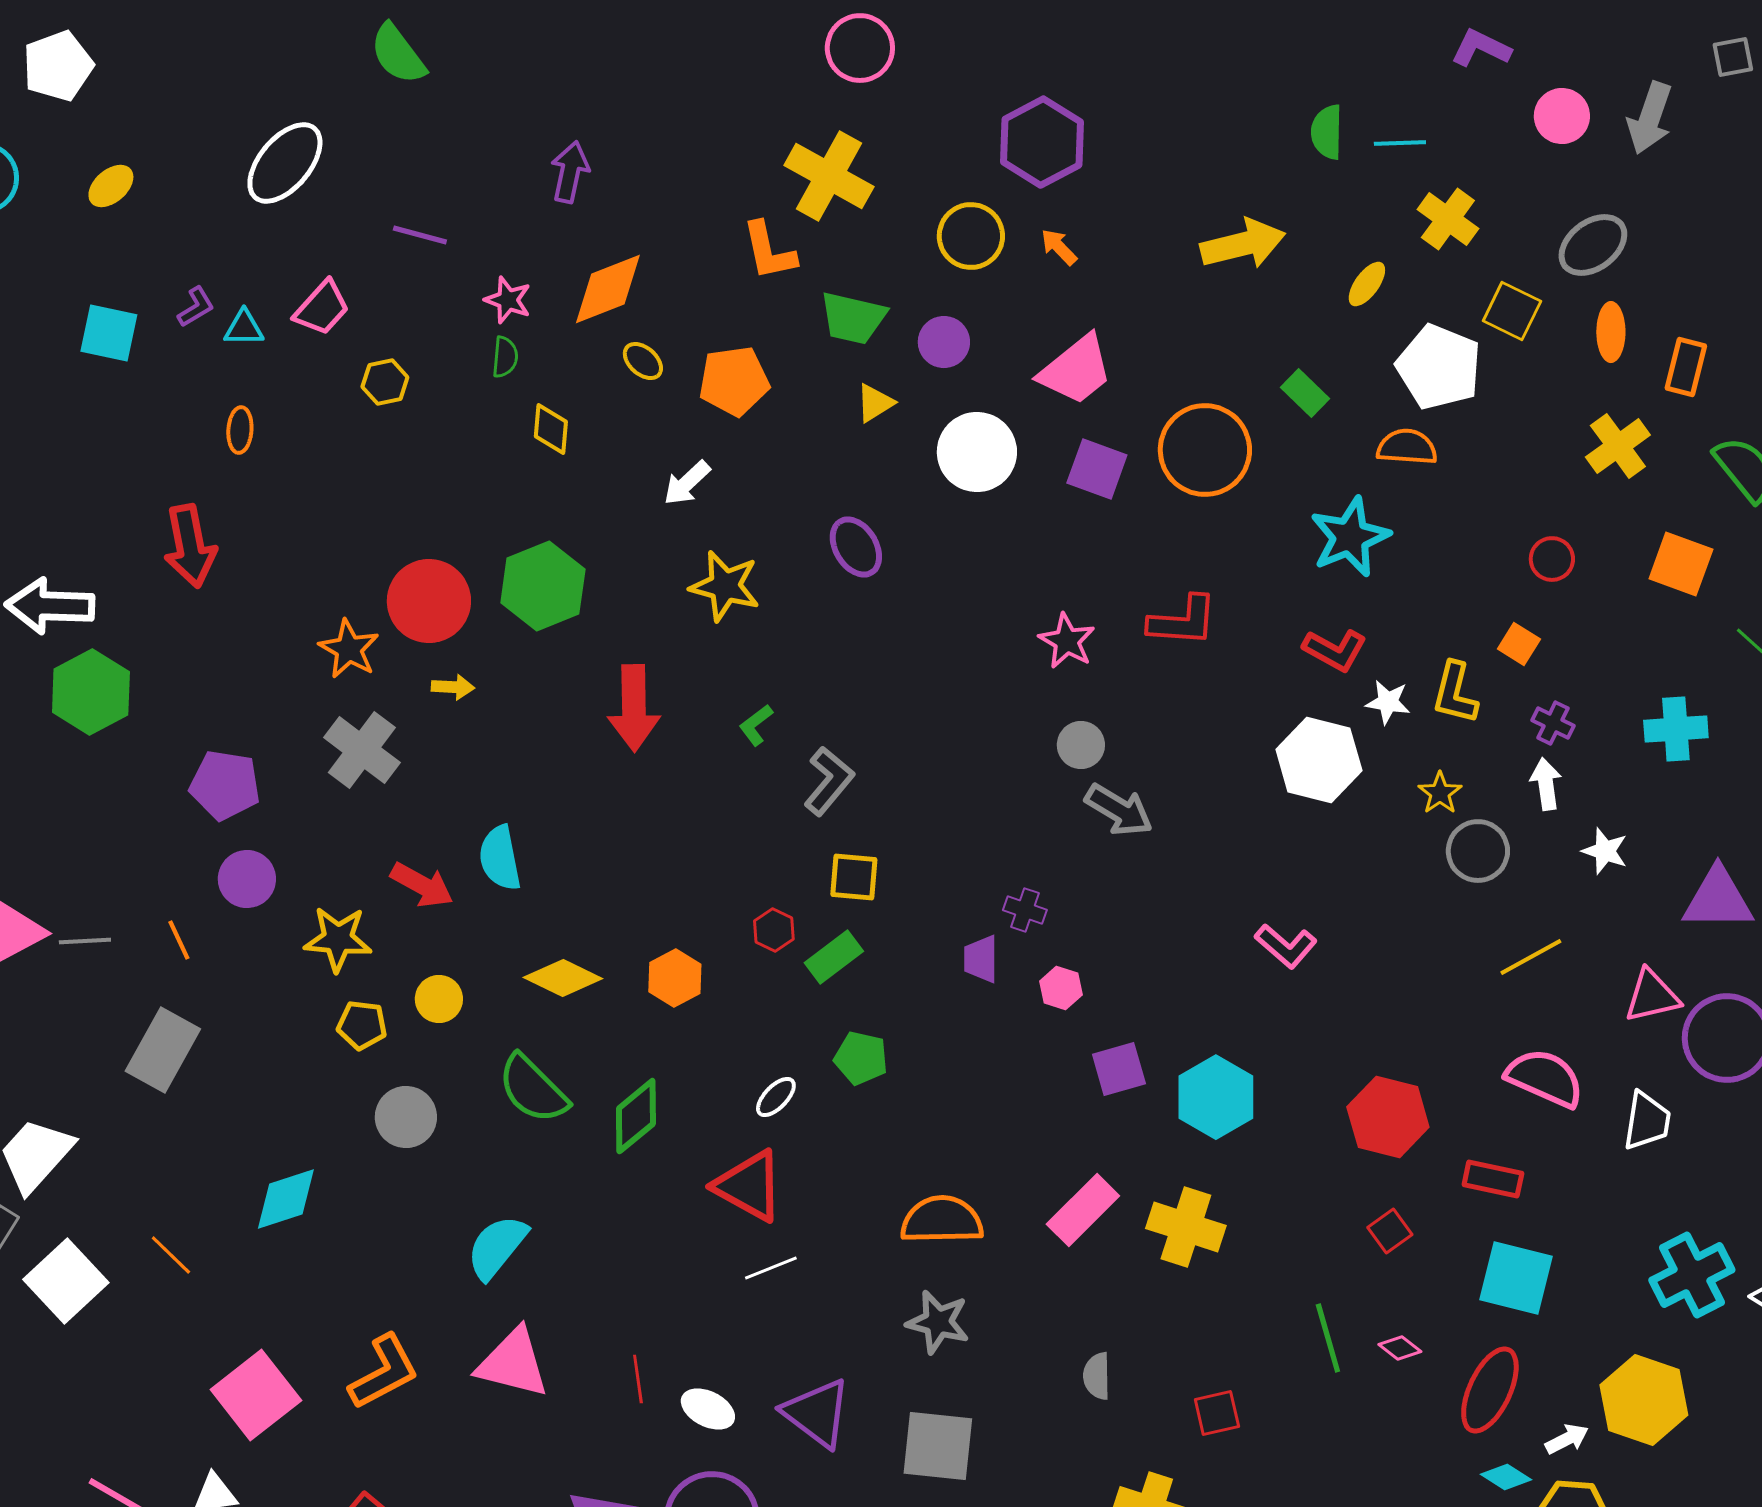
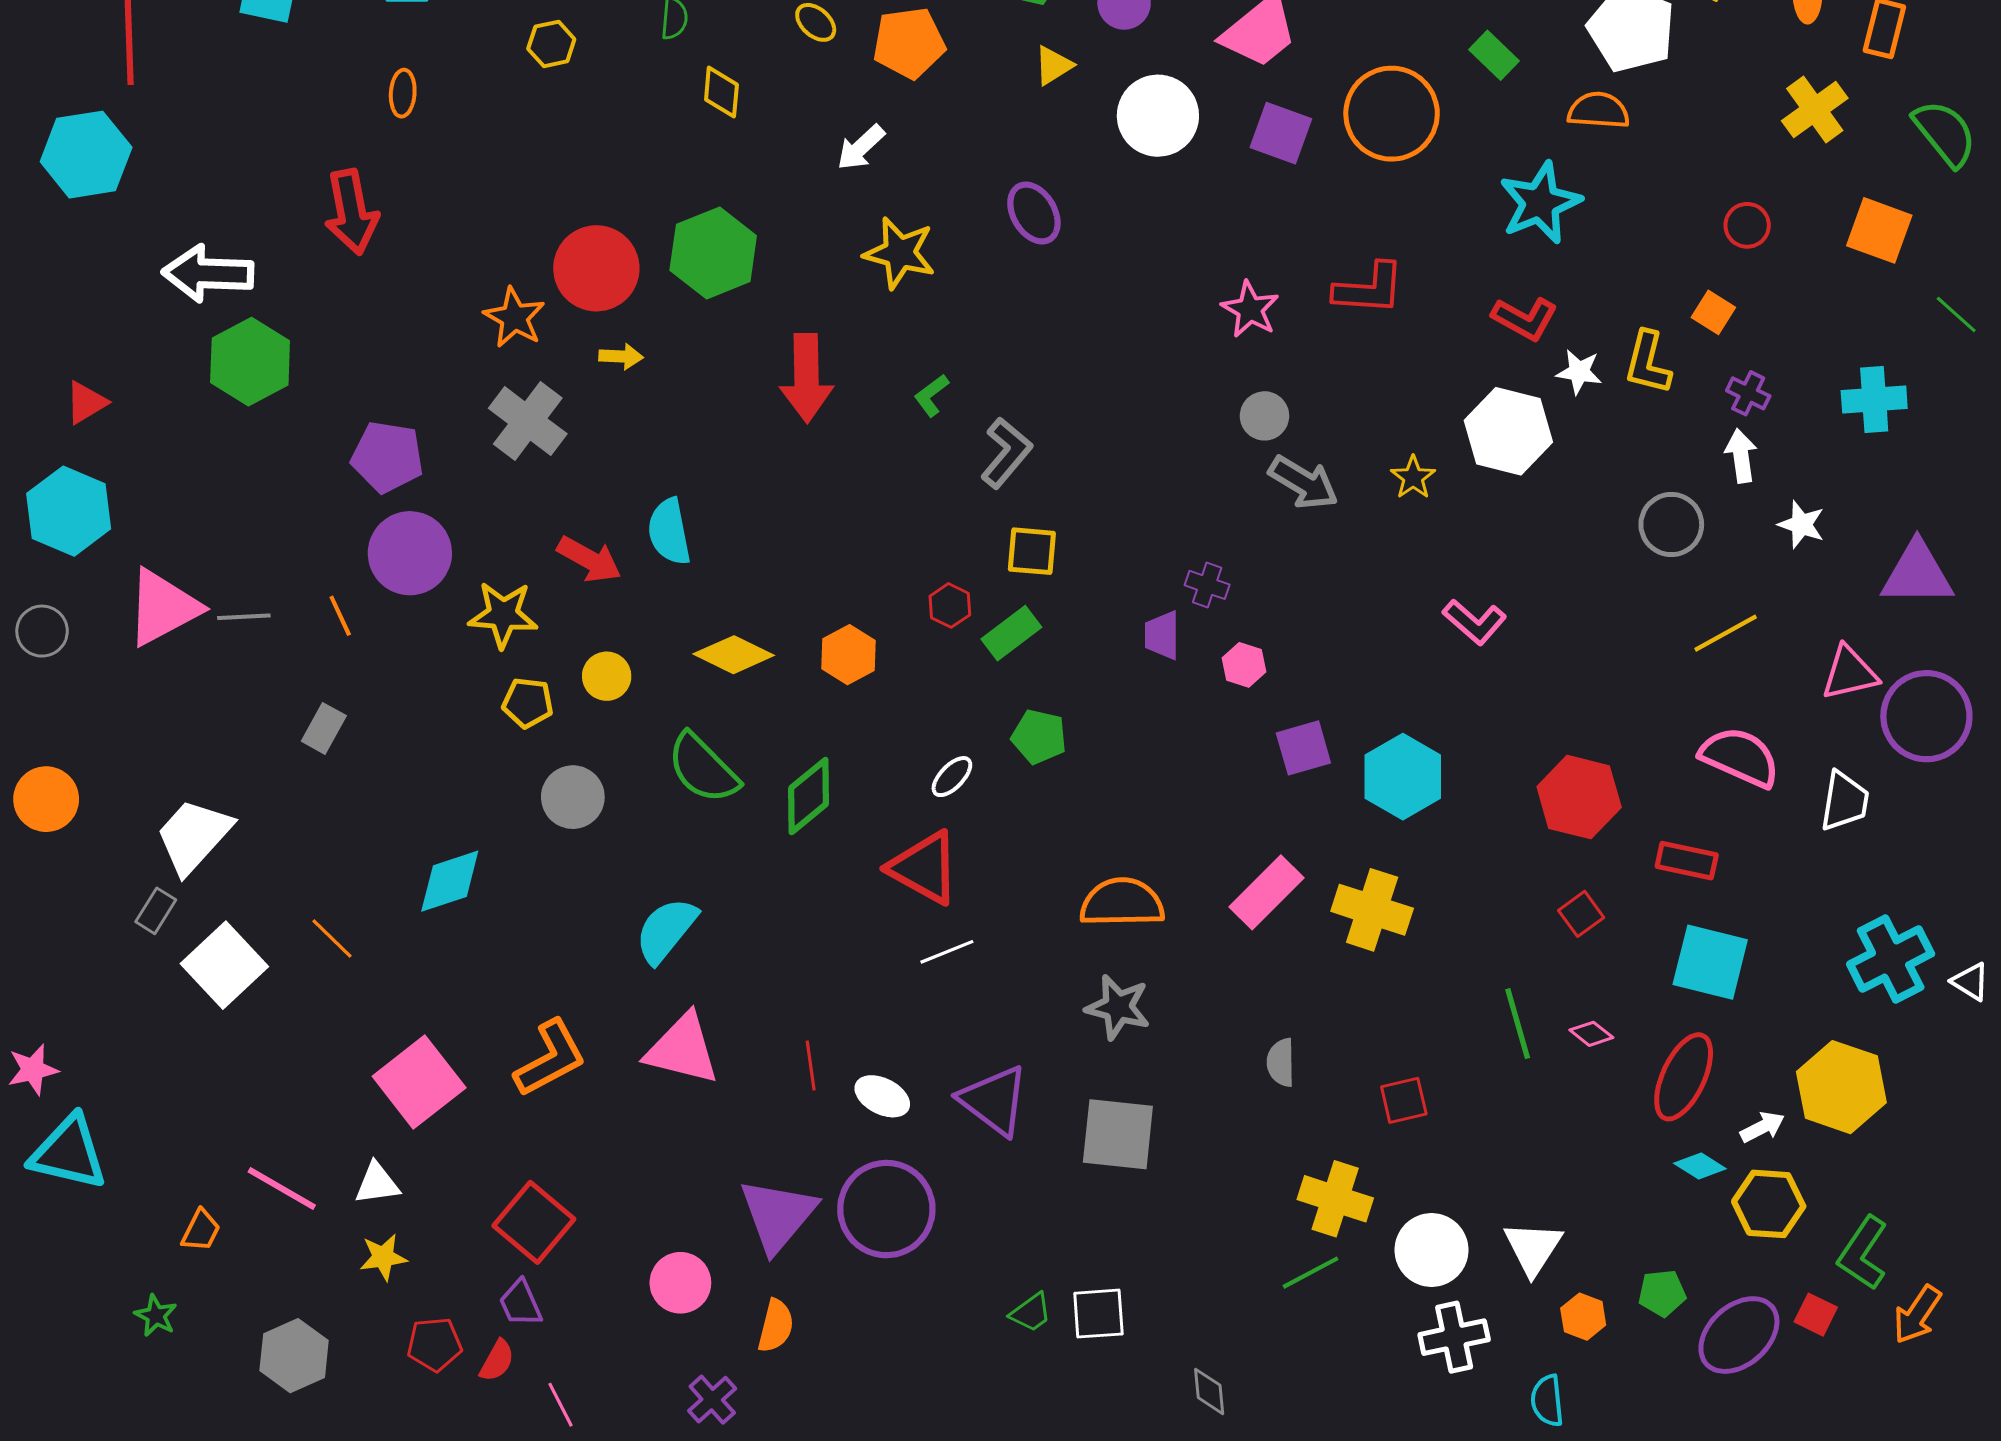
yellow star: (1440, 793) -> (1413, 477), moved
purple circle: (247, 879) -> (410, 553), size x1.4
gray rectangle: (163, 1050) -> (324, 728), size x0.6

